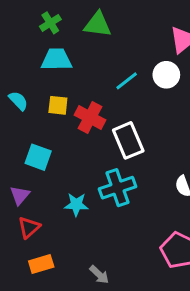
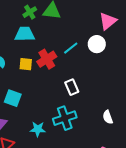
green cross: (50, 23) -> (30, 12), moved
red cross: (90, 117) -> (47, 59), moved, turned 30
white rectangle: (128, 140) -> (72, 87), size x0.7

